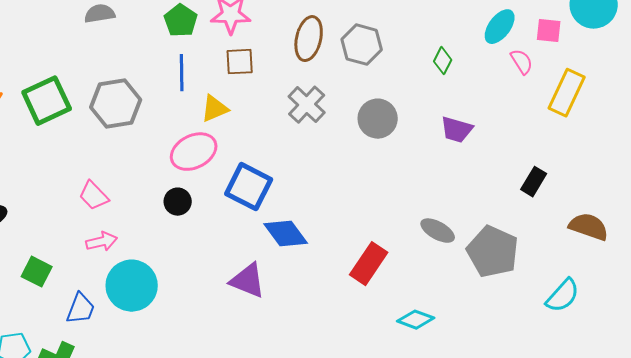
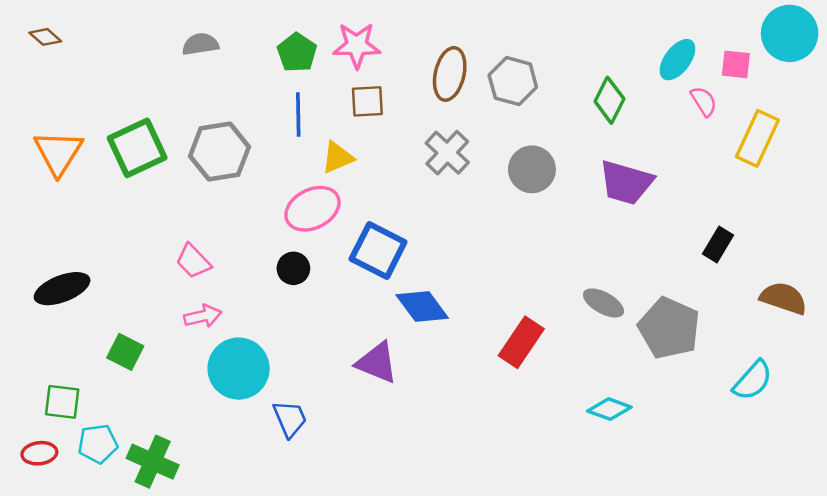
green diamond: (443, 61) -> (609, 100), size x1.4
purple trapezoid: (457, 130) -> (626, 182), size x1.4
blue trapezoid: (81, 309) -> (290, 419), moved, turned -44
cyan diamond: (416, 320) -> (609, 409), moved

